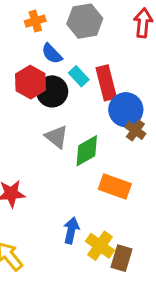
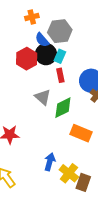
gray hexagon: (85, 21) -> (60, 31), moved
cyan rectangle: (79, 76) -> (60, 56), turned 64
red rectangle: (106, 83) -> (60, 75), moved, size x0.6
black circle: (52, 91) -> (46, 54), moved

